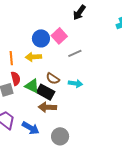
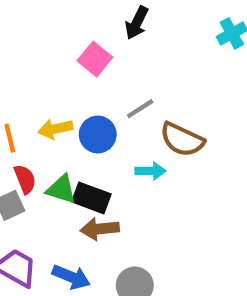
pink square: (59, 36) -> (95, 59), moved
blue circle: (41, 38) -> (98, 135), moved
brown semicircle: (53, 79) -> (182, 140), moved, size x1.5

